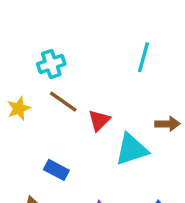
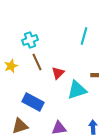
brown line: (63, 102) -> (37, 62), turned 30
blue rectangle: (56, 170) -> (33, 102), size x1.5

